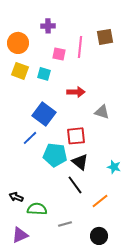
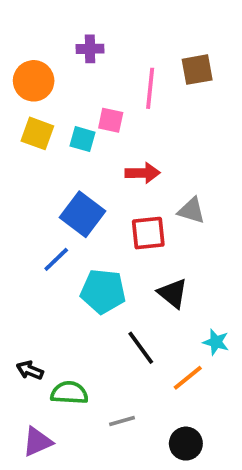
pink square: (59, 54) -> (111, 120), moved
red square: (76, 136) -> (148, 233), moved
black triangle: (80, 162) -> (173, 293), moved
cyan star: (114, 167) -> (216, 342), moved

